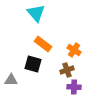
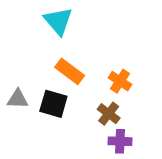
brown cross: (67, 70) -> (109, 114), turned -32
gray triangle: (11, 80) -> (18, 99), moved

